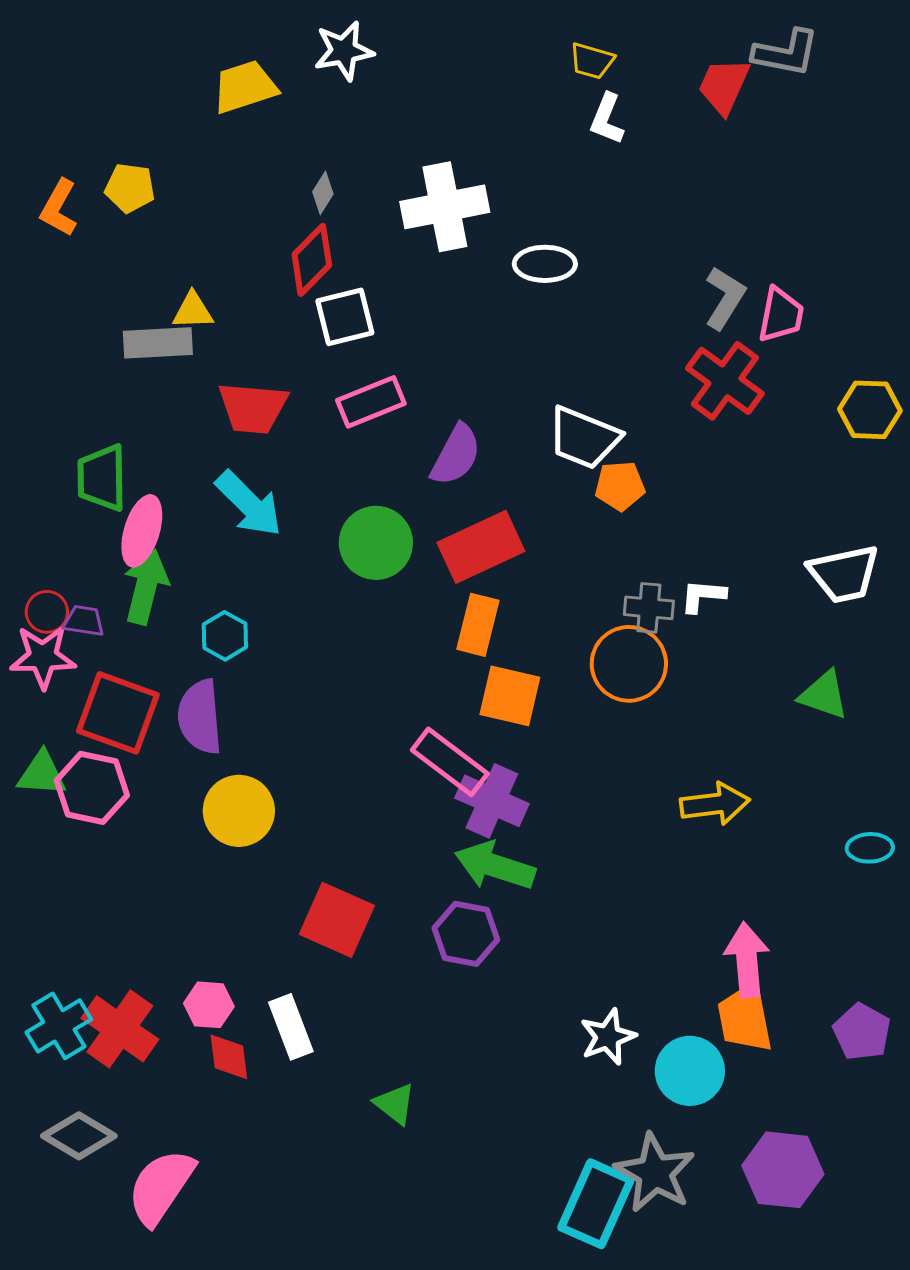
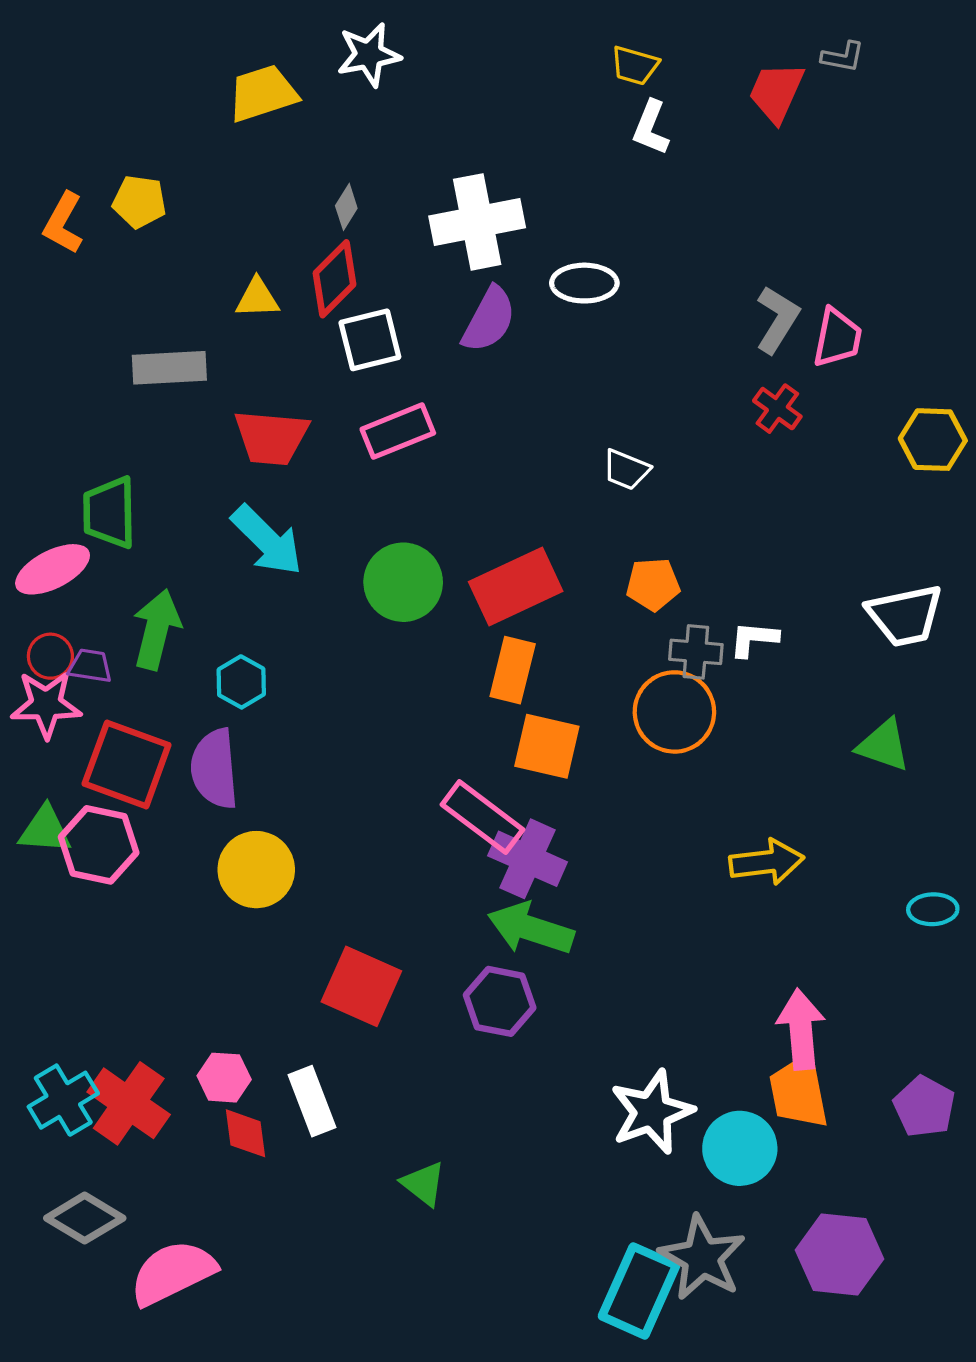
gray L-shape: (786, 53) -> (843, 57), size x0.6
yellow triangle: (193, 311) -> (257, 298), moved
red cross: (725, 381) -> (777, 409), size x0.6
white trapezoid: (584, 438) -> (626, 470), size x0.6
purple semicircle: (456, 455) -> (489, 320), moved
orange pentagon: (620, 486) -> (653, 584), moved
pink ellipse: (142, 531) -> (53, 569), moved, turned 46
white star: (608, 1037) -> (652, 1112), size x1.4
pink semicircle: (161, 1187) -> (173, 1273), turned 30

